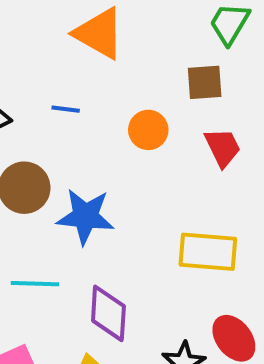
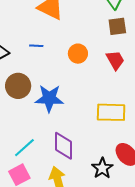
brown square: (205, 82) -> (117, 26), moved
cyan line: (35, 284) -> (24, 148), moved, turned -40

